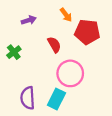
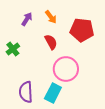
orange arrow: (66, 15) -> (51, 17), moved
purple arrow: (29, 20) -> (27, 19), turned -40

